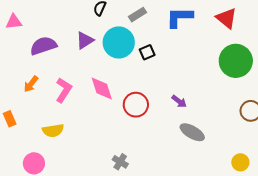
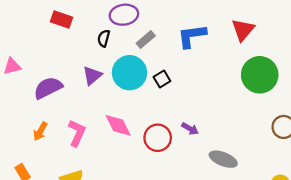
red triangle: (226, 18) -> (243, 30), turned 40
purple arrow: (179, 101) -> (190, 129), moved

